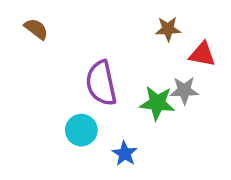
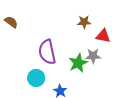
green star: (157, 103) -> (78, 63), turned -30

